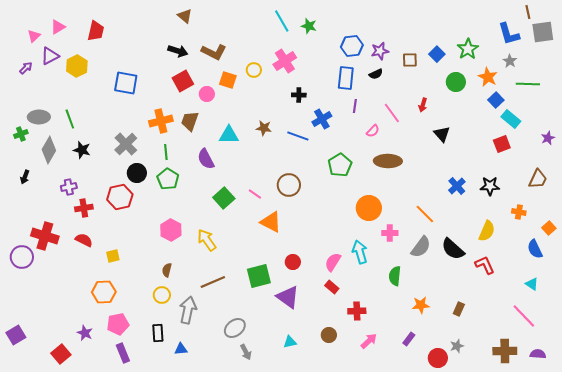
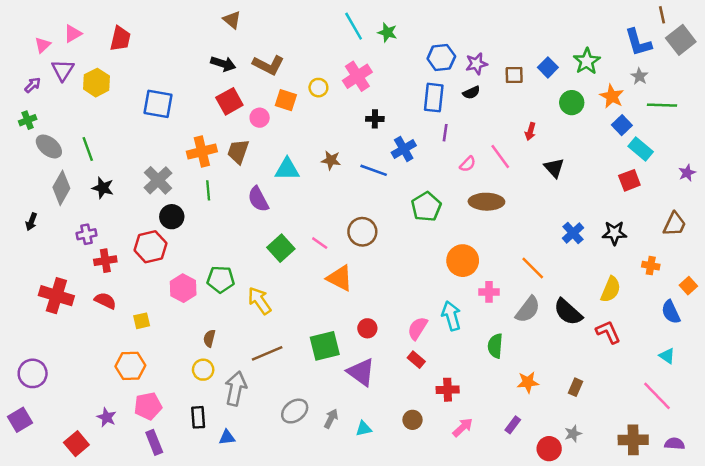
gray square: (543, 32) -> (681, 40), turned -30
purple triangle: (50, 56) -> (63, 70), turned -30
pink line: (392, 113) -> (500, 157), moved
gray ellipse: (39, 117) -> (49, 146), turned 40
green cross: (21, 134) -> (28, 120), moved
green pentagon: (168, 179) -> (221, 279), moved, turned -30
pink hexagon: (171, 230) -> (183, 288), moved
purple circle: (22, 257) -> (33, 373), moved
gray arrow: (246, 352) -> (331, 419), moved, turned -126

